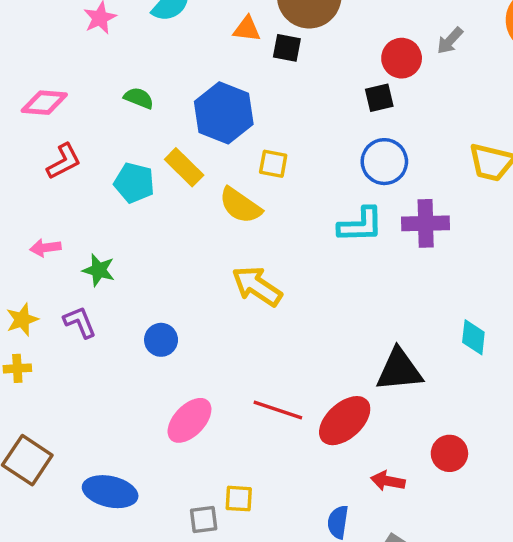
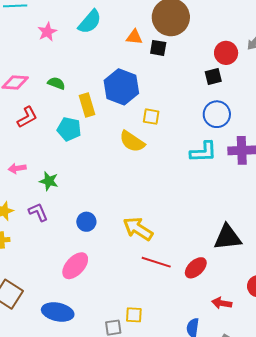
green semicircle: (139, 98) -> (56, 83), moved
yellow rectangle: (184, 167) -> (87, 105), moved, turned 30
yellow arrow: (257, 286) -> (138, 229), moved
pink ellipse: (189, 420) -> (75, 266), moved
red ellipse: (345, 421) -> (196, 268), size x0.7

